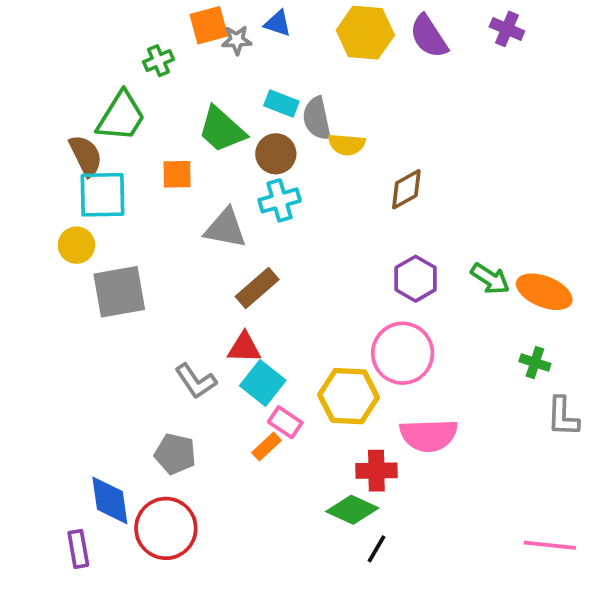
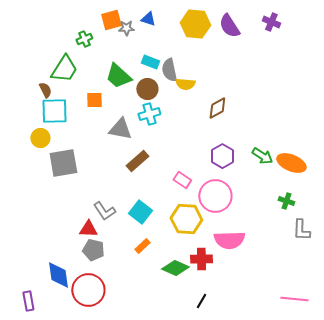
brown semicircle: (86, 156) -> (45, 90), size x0.7
red triangle: (244, 348) -> (88, 229), moved
pink rectangle: (285, 422) -> (182, 180), moved
green diamond: (352, 510) -> (175, 268), moved
purple rectangle: (78, 549) -> (28, 301), moved

